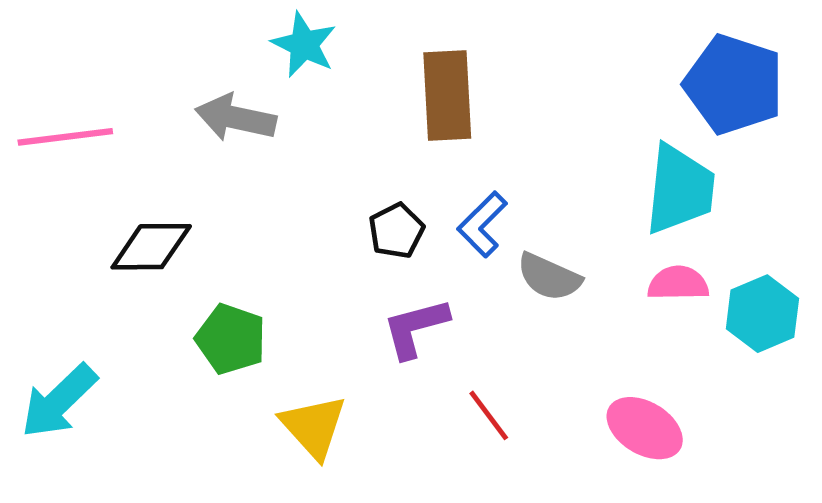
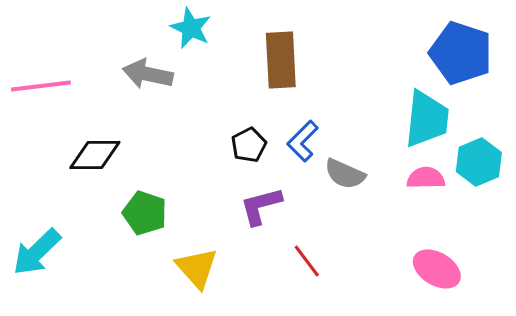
cyan hexagon: (762, 314) -> (479, 162), moved
pink ellipse: (645, 428) -> (437, 269), moved

